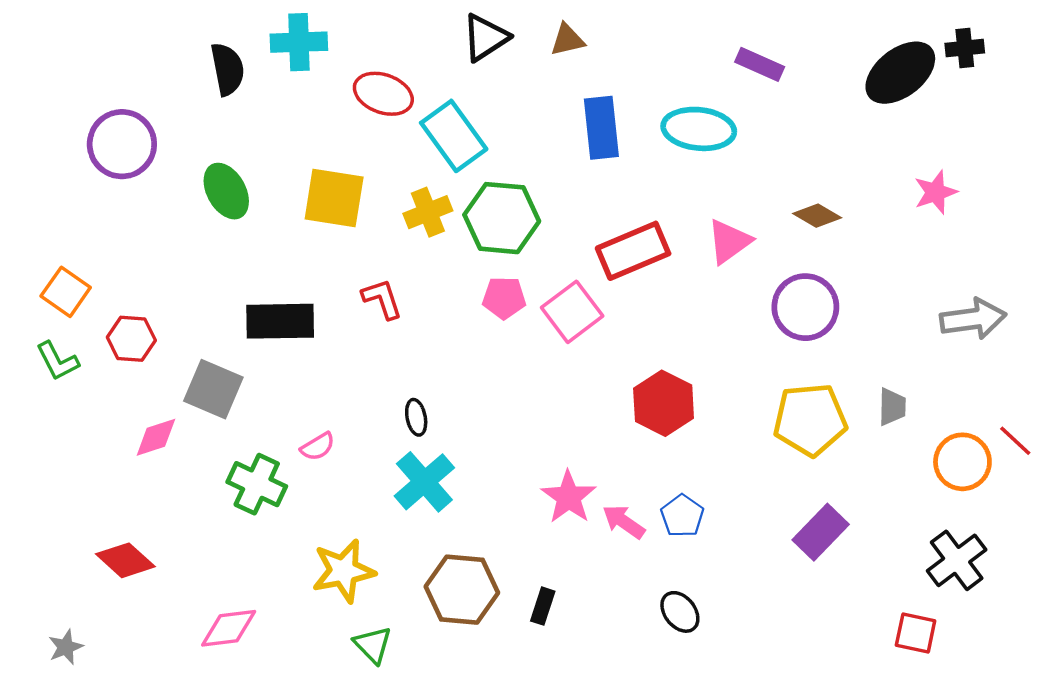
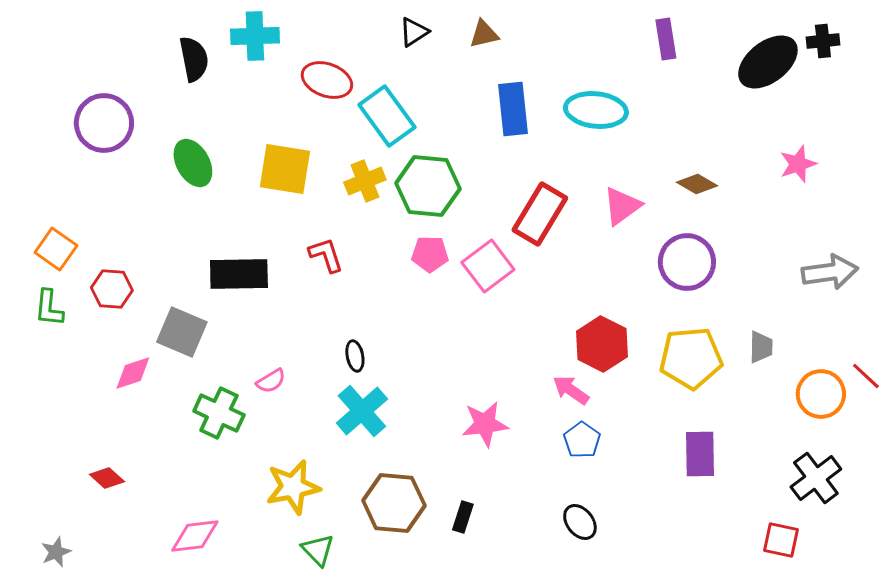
black triangle: (485, 37) -> (414, 32), size x0.7
purple rectangle: (760, 64) -> (666, 39), moved, turned 57
red rectangle: (633, 251) -> (540, 214), turned -36
green L-shape: (57, 361) -> (49, 308), turned 33
red hexagon: (664, 403) -> (602, 344), moved
pink star: (569, 497) -> (485, 424), turned 30
pink arrow: (624, 522) -> (571, 390), moved
purple rectangle: (821, 532) -> (700, 454), turned -45
red diamond: (125, 560) -> (107, 478), size x0.7

